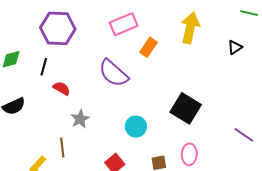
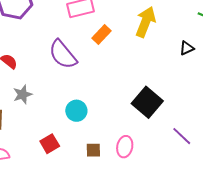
black square: (186, 108) -> (147, 102), moved

